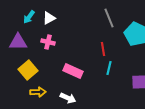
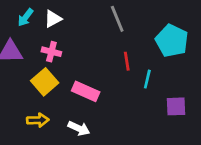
gray line: (109, 18) -> (117, 19), moved
cyan line: (109, 68) -> (147, 79), moved
yellow square: (28, 70) -> (45, 82), moved

